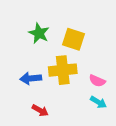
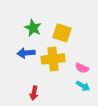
blue arrow: (31, 78) -> (26, 53), moved
red arrow: (40, 110) -> (34, 93), turned 72

